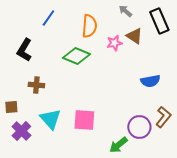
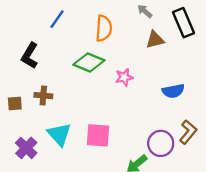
brown triangle: (134, 36) -> (155, 40), turned -48
pink star: (114, 43) -> (124, 77), moved
brown square: (11, 107) -> (15, 104), moved

